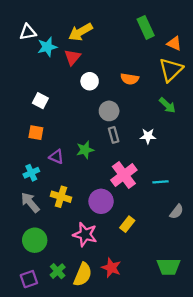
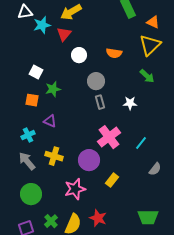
green star: (85, 150) -> (53, 89), moved
cyan line: (161, 182) -> (141, 143), turned -48
pink star: (85, 234) -> (75, 189), turned -30

